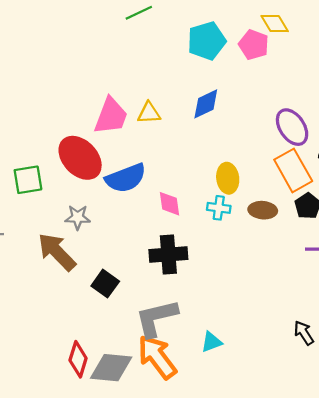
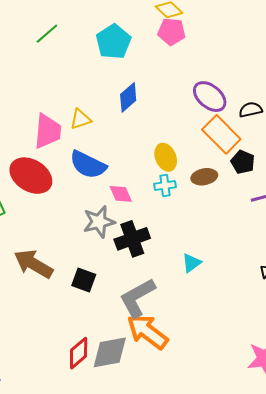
pink pentagon: (254, 45) -> (172, 32), moved
blue semicircle: (126, 178) -> (88, 165), moved, turned 63
gray star: (78, 217) -> (99, 222), moved, size x1.4
cyan triangle: (212, 342) -> (192, 263), moved
red diamond: (78, 359) -> (79, 353), turned 48

